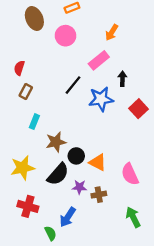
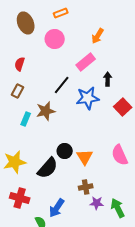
red semicircle: (19, 68) -> (20, 64), moved
brown star: (56, 142) -> (46, 111), moved
orange triangle: (98, 162) -> (85, 157), turned 30
pink semicircle: (130, 174) -> (120, 155), moved
purple star: (79, 187) -> (97, 203), moved

